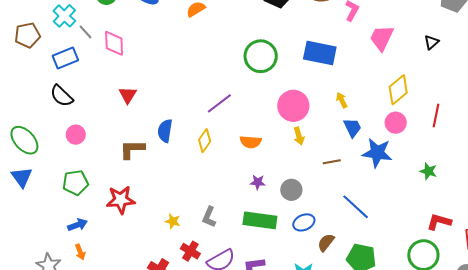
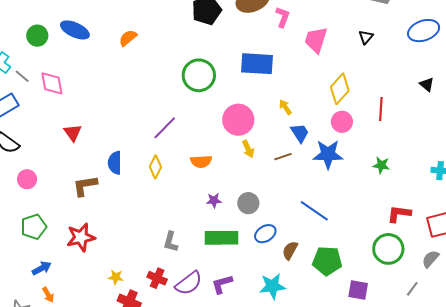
brown line: (332, 162) -> (283, 157), moved
yellow star: (173, 221) -> (116, 277), moved

